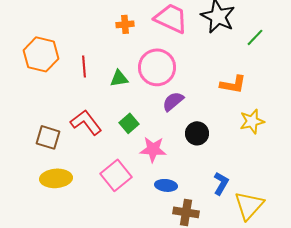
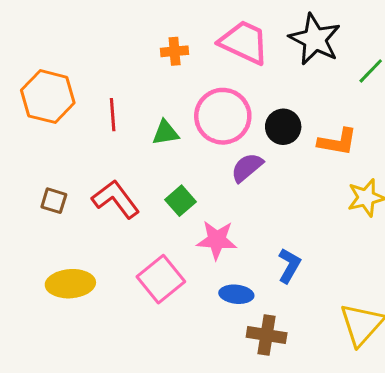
black circle: (197, 133) -> (283, 127), moved
brown square: (48, 137) -> (54, 201), moved, size x0.7
blue L-shape: (221, 183) -> (289, 266), moved

